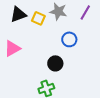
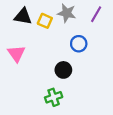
black triangle: (18, 14) -> (23, 16), turned 30
pink triangle: (12, 48) -> (16, 54), turned -36

